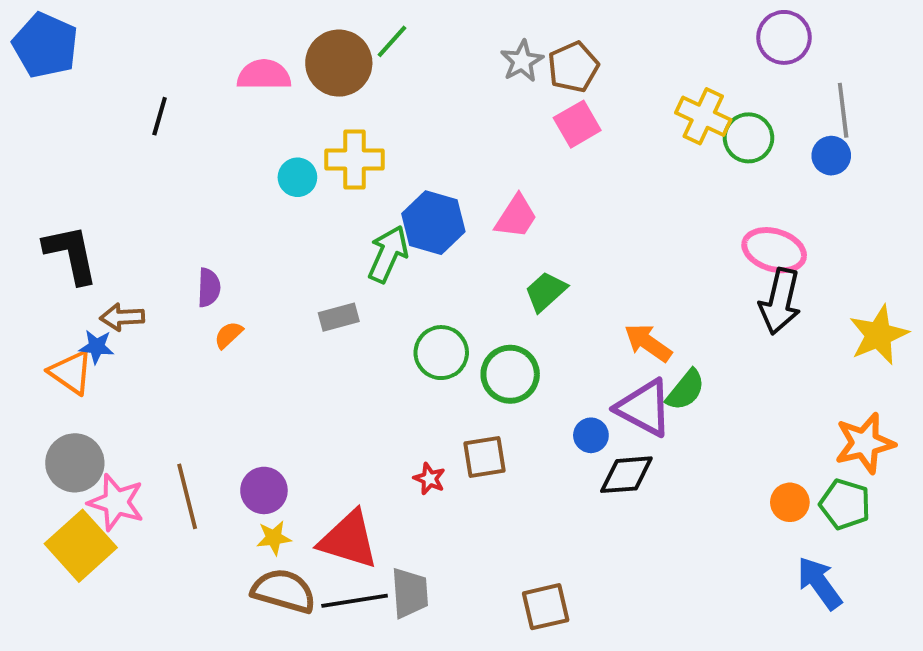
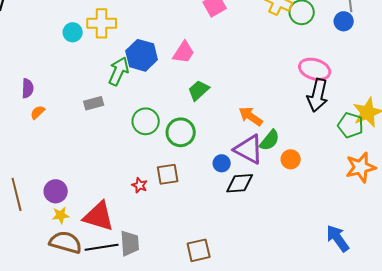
orange circle: (790, 502) -> (291, 159), moved
green pentagon: (845, 504) -> (351, 125), moved

